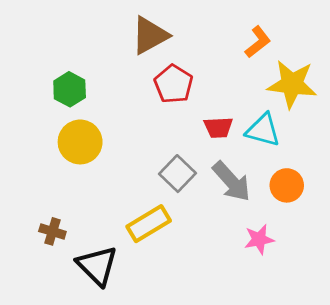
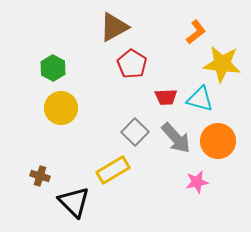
orange circle: (287, 185) -> (218, 141), size x1.4

